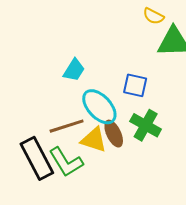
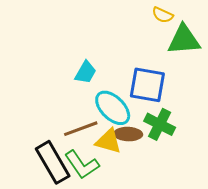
blue square: (135, 85) -> (147, 85), size x1.5
brown ellipse: (114, 134) -> (128, 134), turned -60

